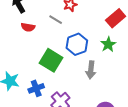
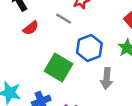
red semicircle: (28, 27) -> (31, 28), turned -48

